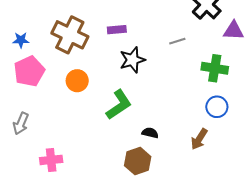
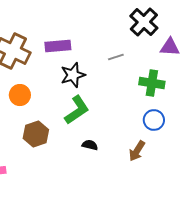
purple rectangle: (117, 30) -> (58, 46), size x1.4
green L-shape: (119, 105) -> (77, 110), moved
brown hexagon: (138, 161) -> (36, 134), moved

